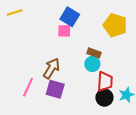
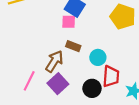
brown rectangle: (94, 53) -> (73, 46), moved
purple square: (55, 89) -> (58, 84), turned 30
black circle: (104, 98) -> (92, 88), moved

